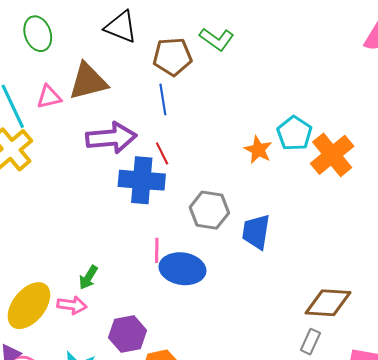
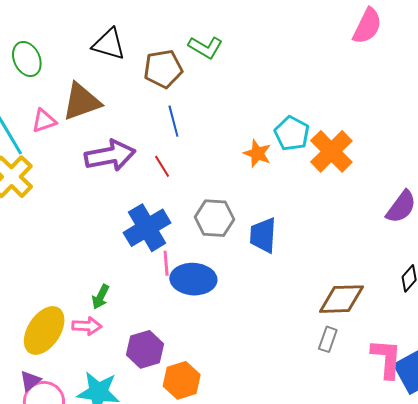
blue line: (163, 99) -> (173, 121), moved
blue cross: (142, 180) -> (147, 228), moved, turned -30

